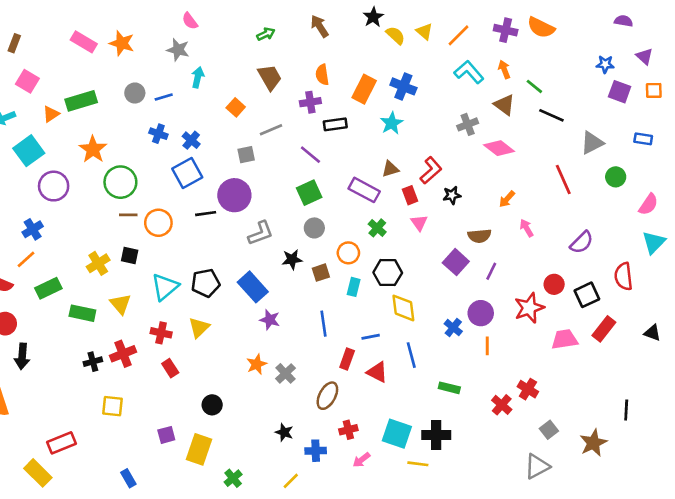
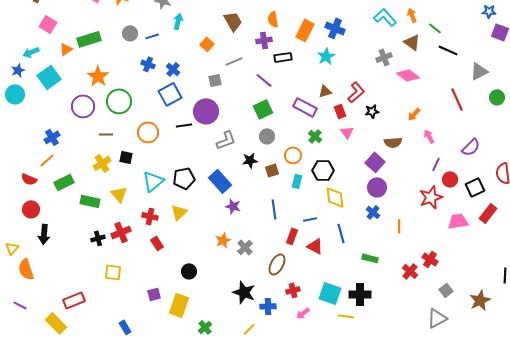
purple circle: (54, 186) -> (83, 106), moved
brown line: (128, 215) -> (106, 134), moved
purple line: (491, 271) -> (436, 164), moved
purple circle: (481, 313) -> (377, 187), moved
black star: (284, 432) -> (244, 292), size x1.6

